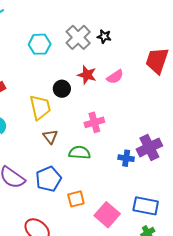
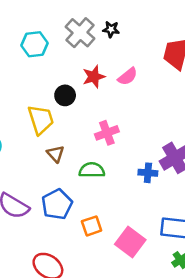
red star: (87, 75) -> (94, 77), turned -30

